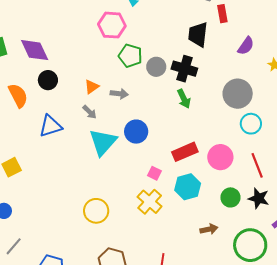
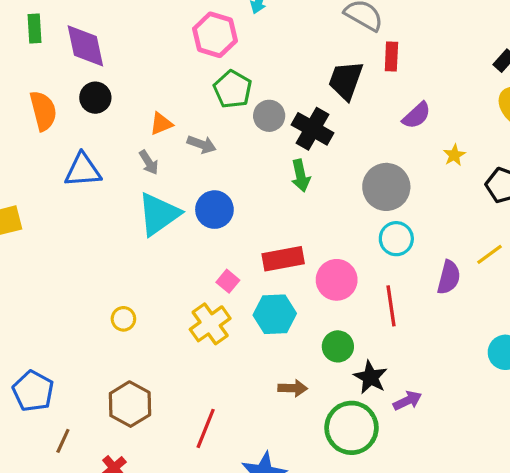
black star: (259, 198) -> (370, 377), moved
yellow circle: (96, 211) -> (123, 319), size x0.6

